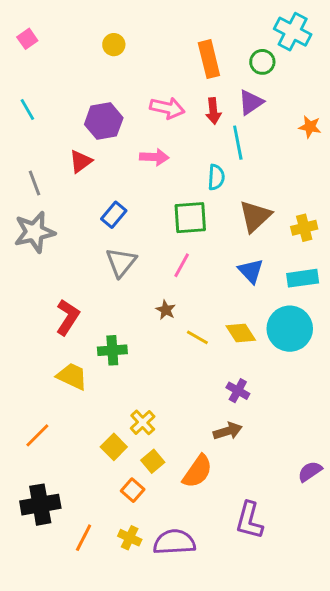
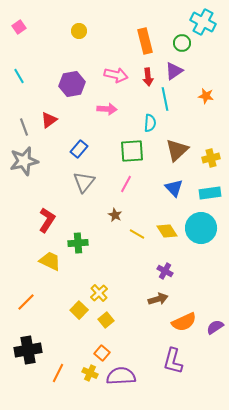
orange star: (310, 127) -> (206, 96), moved
red triangle: (81, 161) -> (49, 120), moved
orange semicircle: (197, 471) -> (184, 322), moved, turned 30
orange square: (133, 490) -> (102, 353), moved

